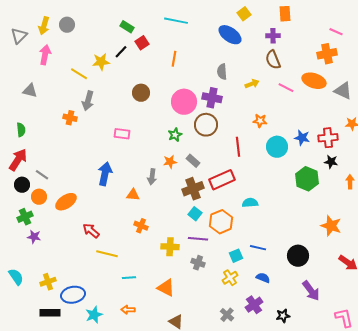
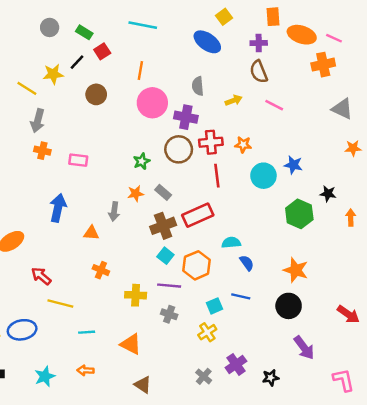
gray circle: (67, 25) -> (50, 27), moved
orange ellipse: (314, 81) -> (302, 35), moved
brown circle: (141, 93) -> (96, 94), moved
pink circle: (184, 102) -> (152, 103), moved
orange cross: (70, 118) -> (42, 151), moved
red cross: (328, 138) -> (211, 142), moved
orange star: (331, 226) -> (296, 270), moved
blue semicircle: (263, 278) -> (247, 263), moved, turned 32
blue ellipse: (73, 295) -> (22, 330), moved

